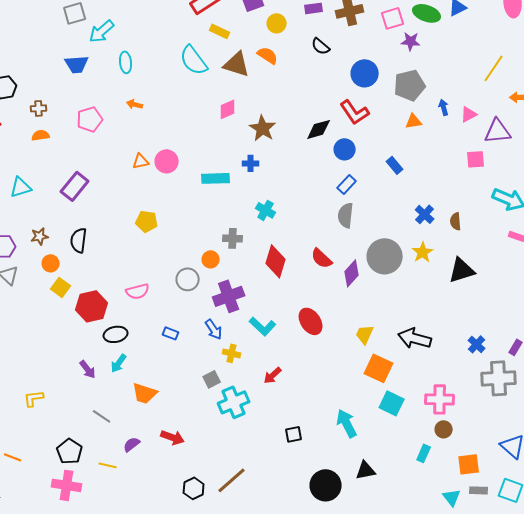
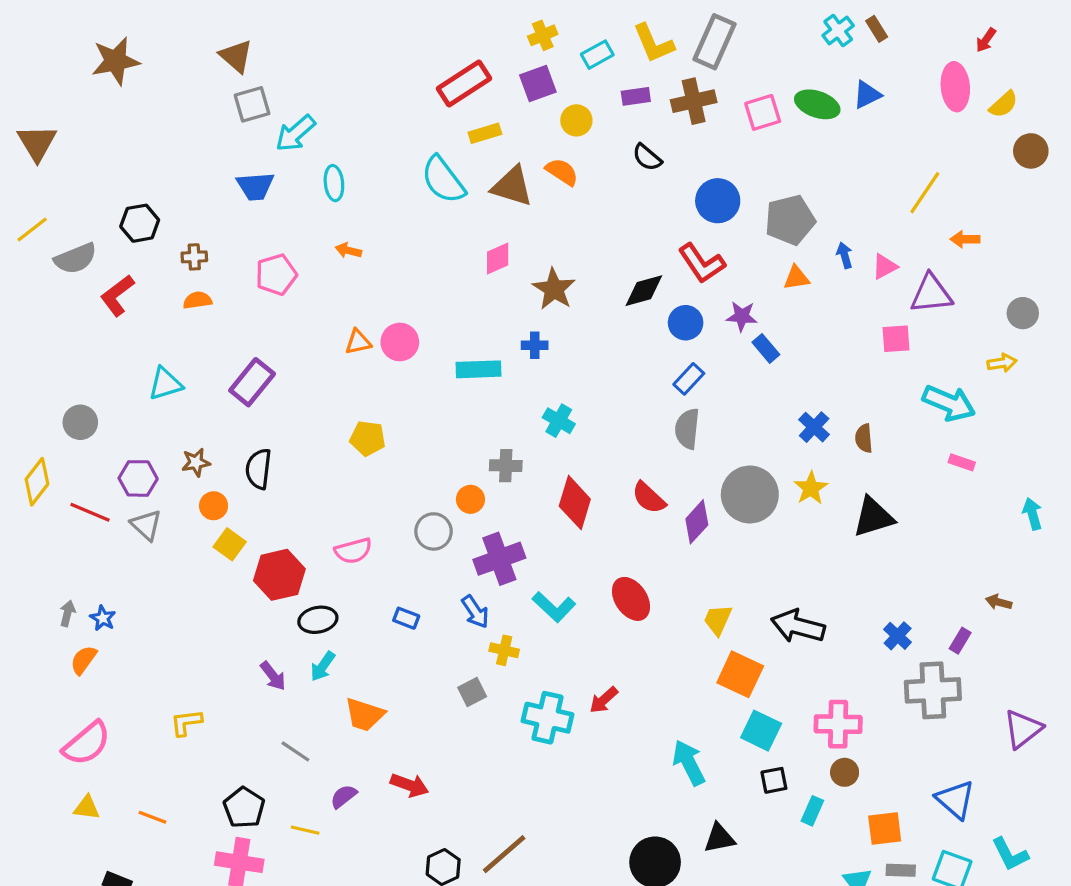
yellow rectangle: (220, 31) -> (485, 133), turned -42
purple star: (411, 41) -> (742, 316), moved
red arrow: (273, 375) -> (604, 700), moved
cyan cross: (234, 402) -> (548, 718), moved, turned 36
black square: (294, 434) -> (774, 780), moved

